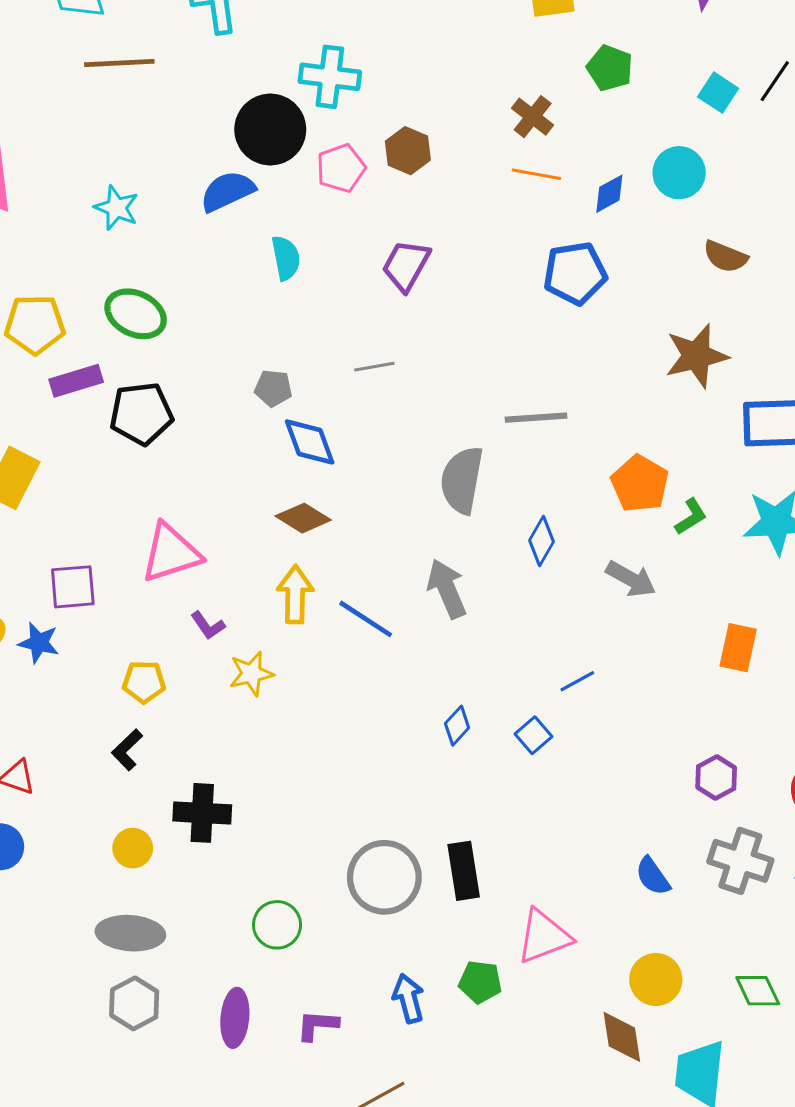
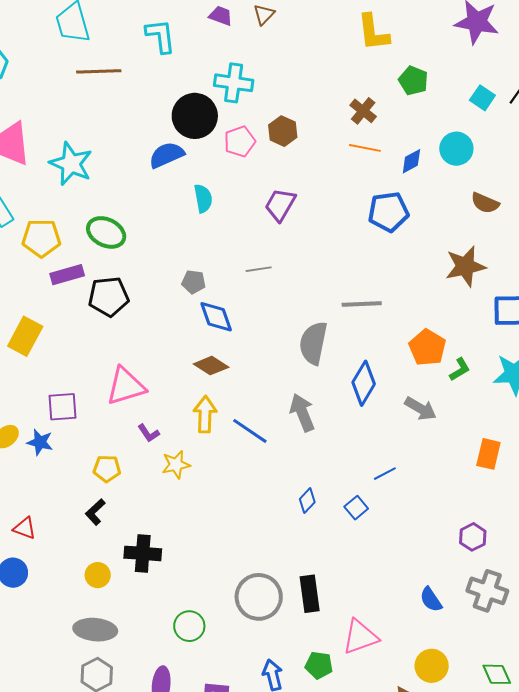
cyan star: (116, 208) -> (71, 164), moved, size x1.5
blue diamond: (541, 541) -> (364, 383), size x1.4

